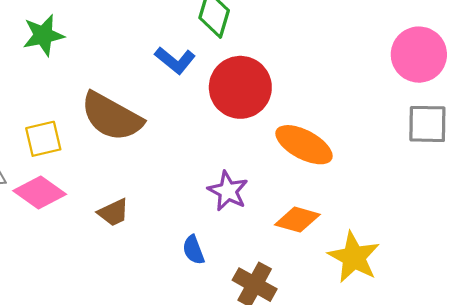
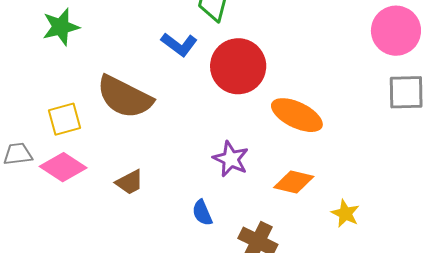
yellow star: (354, 257) -> (345, 213), size x0.6

